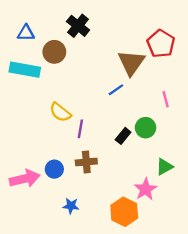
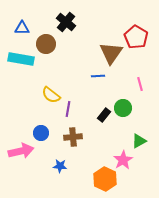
blue line: (116, 90) -> (98, 76), turned 32
blue circle: (54, 169) -> (41, 133), moved
blue star: (71, 206) -> (60, 166), moved

